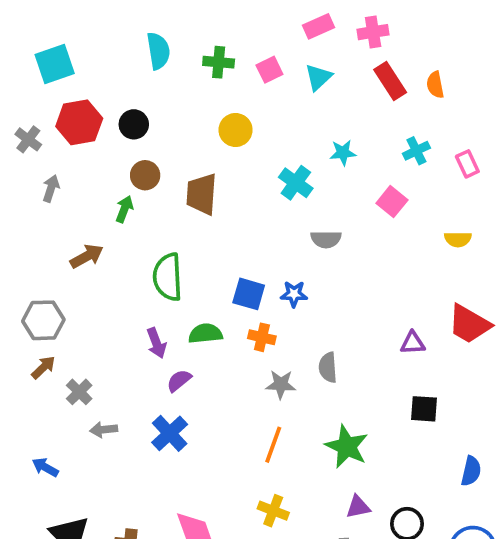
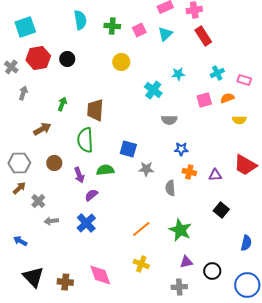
orange semicircle: (435, 85) -> (227, 98), moved, turned 80
pink rectangle: (467, 164) -> (244, 80), turned -48
brown circle: (145, 175) -> (54, 163), moved
brown trapezoid: (202, 194) -> (95, 110), moved
pink square: (392, 202) -> (204, 100), turned 35
blue star: (294, 294) -> (181, 149), moved
orange cross: (262, 337) -> (189, 172), moved
gray star: (281, 384) -> (146, 169), moved
black square: (424, 409) -> (221, 210), turned 35
orange line: (273, 445) -> (141, 229), turned 30

